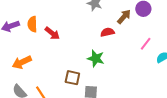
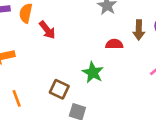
brown arrow: (124, 17) -> (139, 30), turned 126

